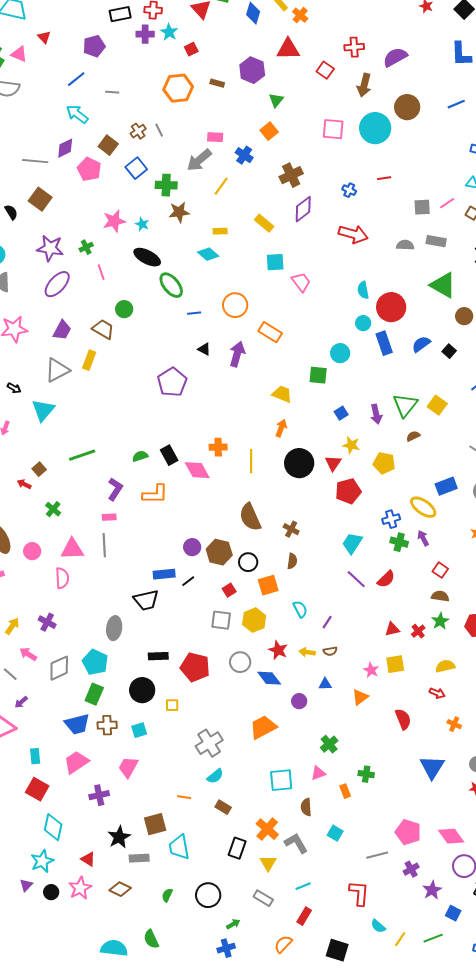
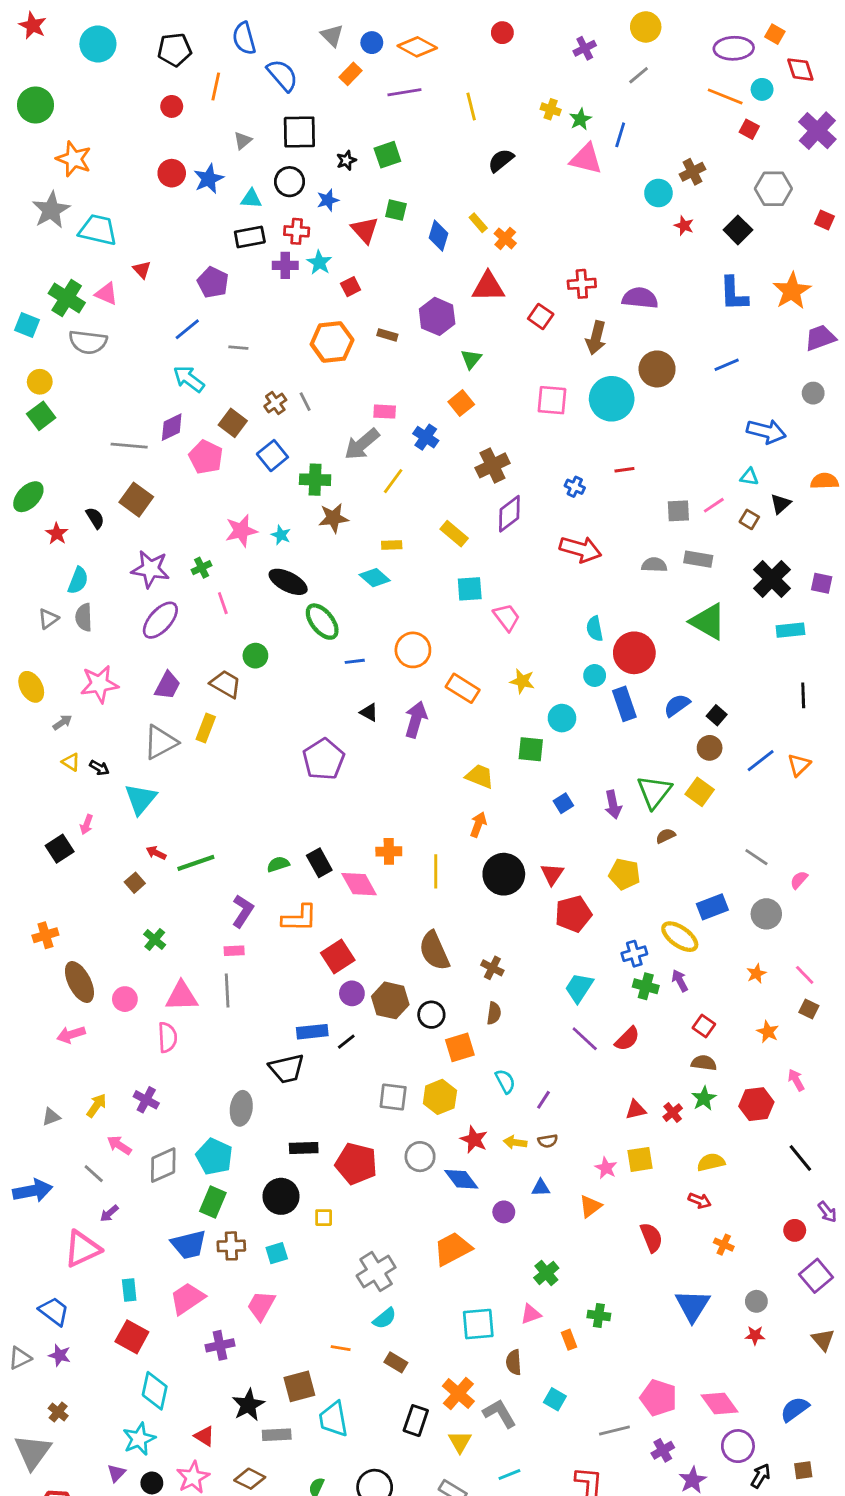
purple pentagon: (94, 46) -> (213, 282), turned -30
purple semicircle: (395, 57) -> (640, 298), turned 35
brown circle: (464, 316) -> (710, 748), moved
yellow star: (351, 445) -> (522, 681), moved
red arrow: (24, 484) -> (156, 853), moved
red square: (229, 590) -> (338, 956), moved, size x1.6

